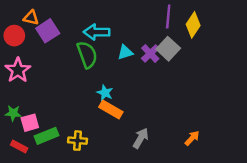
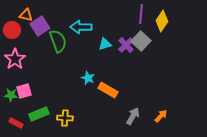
green semicircle: (87, 55) -> (58, 41), moved
orange rectangle: (111, 110) -> (108, 90), moved
pink square: (30, 123) -> (24, 91), moved
gray arrow: (141, 138) -> (133, 116), moved

